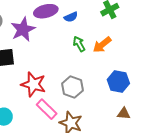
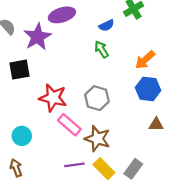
blue semicircle: (71, 17) -> (107, 25), moved
orange arrow: (102, 45) -> (145, 60), moved

